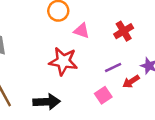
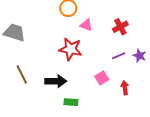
purple line: (113, 68) -> (119, 56), moved
red arrow: (131, 82) -> (125, 88), moved, turned 112

